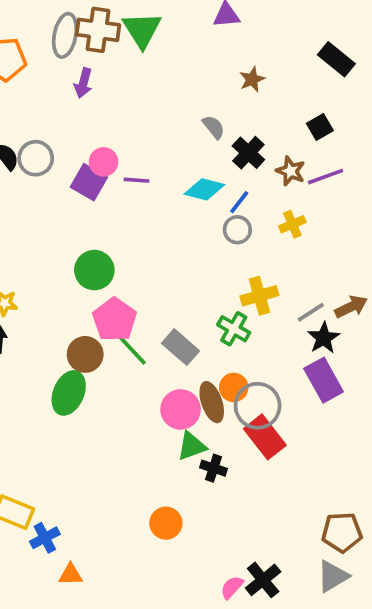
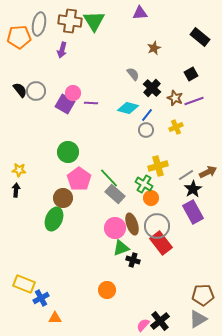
gray ellipse: (65, 35) -> (39, 24), moved
green line: (131, 349) -> (109, 178), moved
orange circle: (234, 387) -> (151, 198), moved

